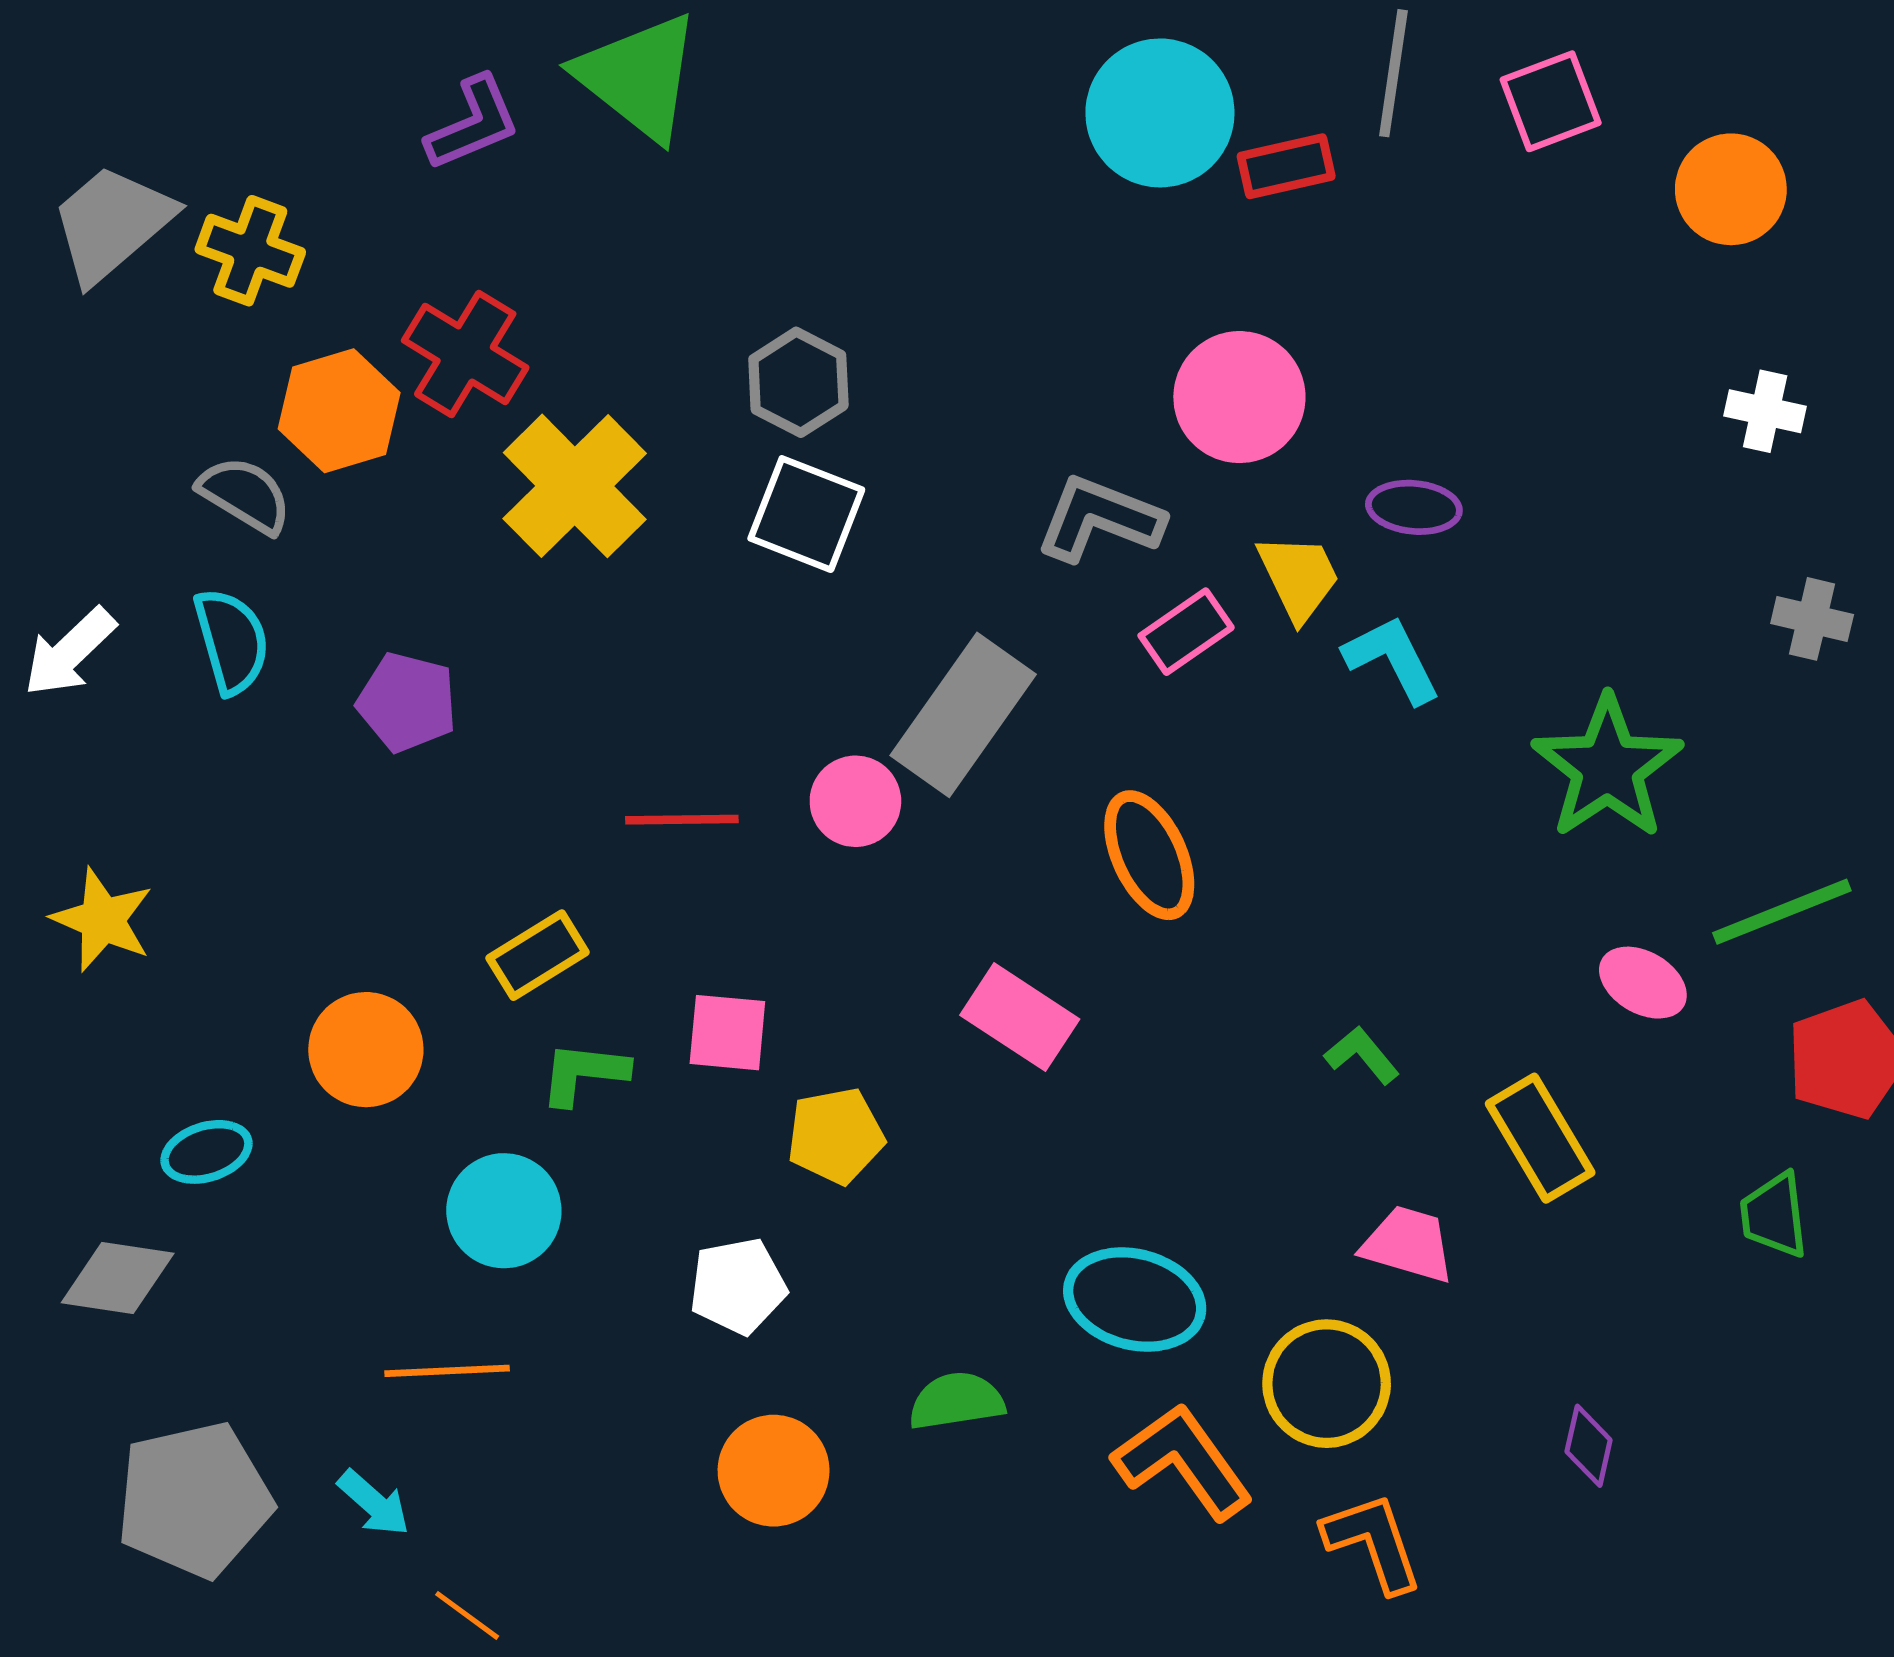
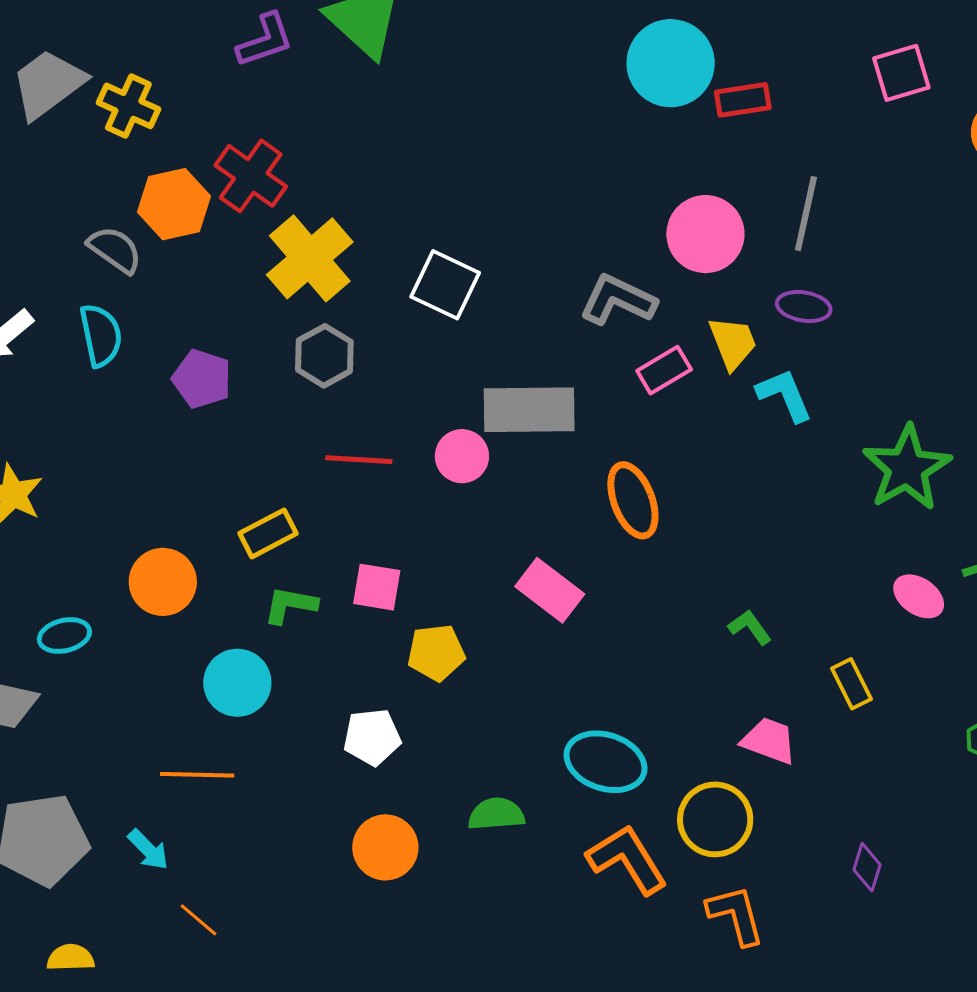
gray line: (1393, 73) -> (806, 213), moved
gray hexagon: (798, 382) -> (324, 356), moved
gray rectangle: (963, 715) -> (529, 410), turned 50
yellow rectangle: (1540, 1138) -> (852, 684), size x0.7

